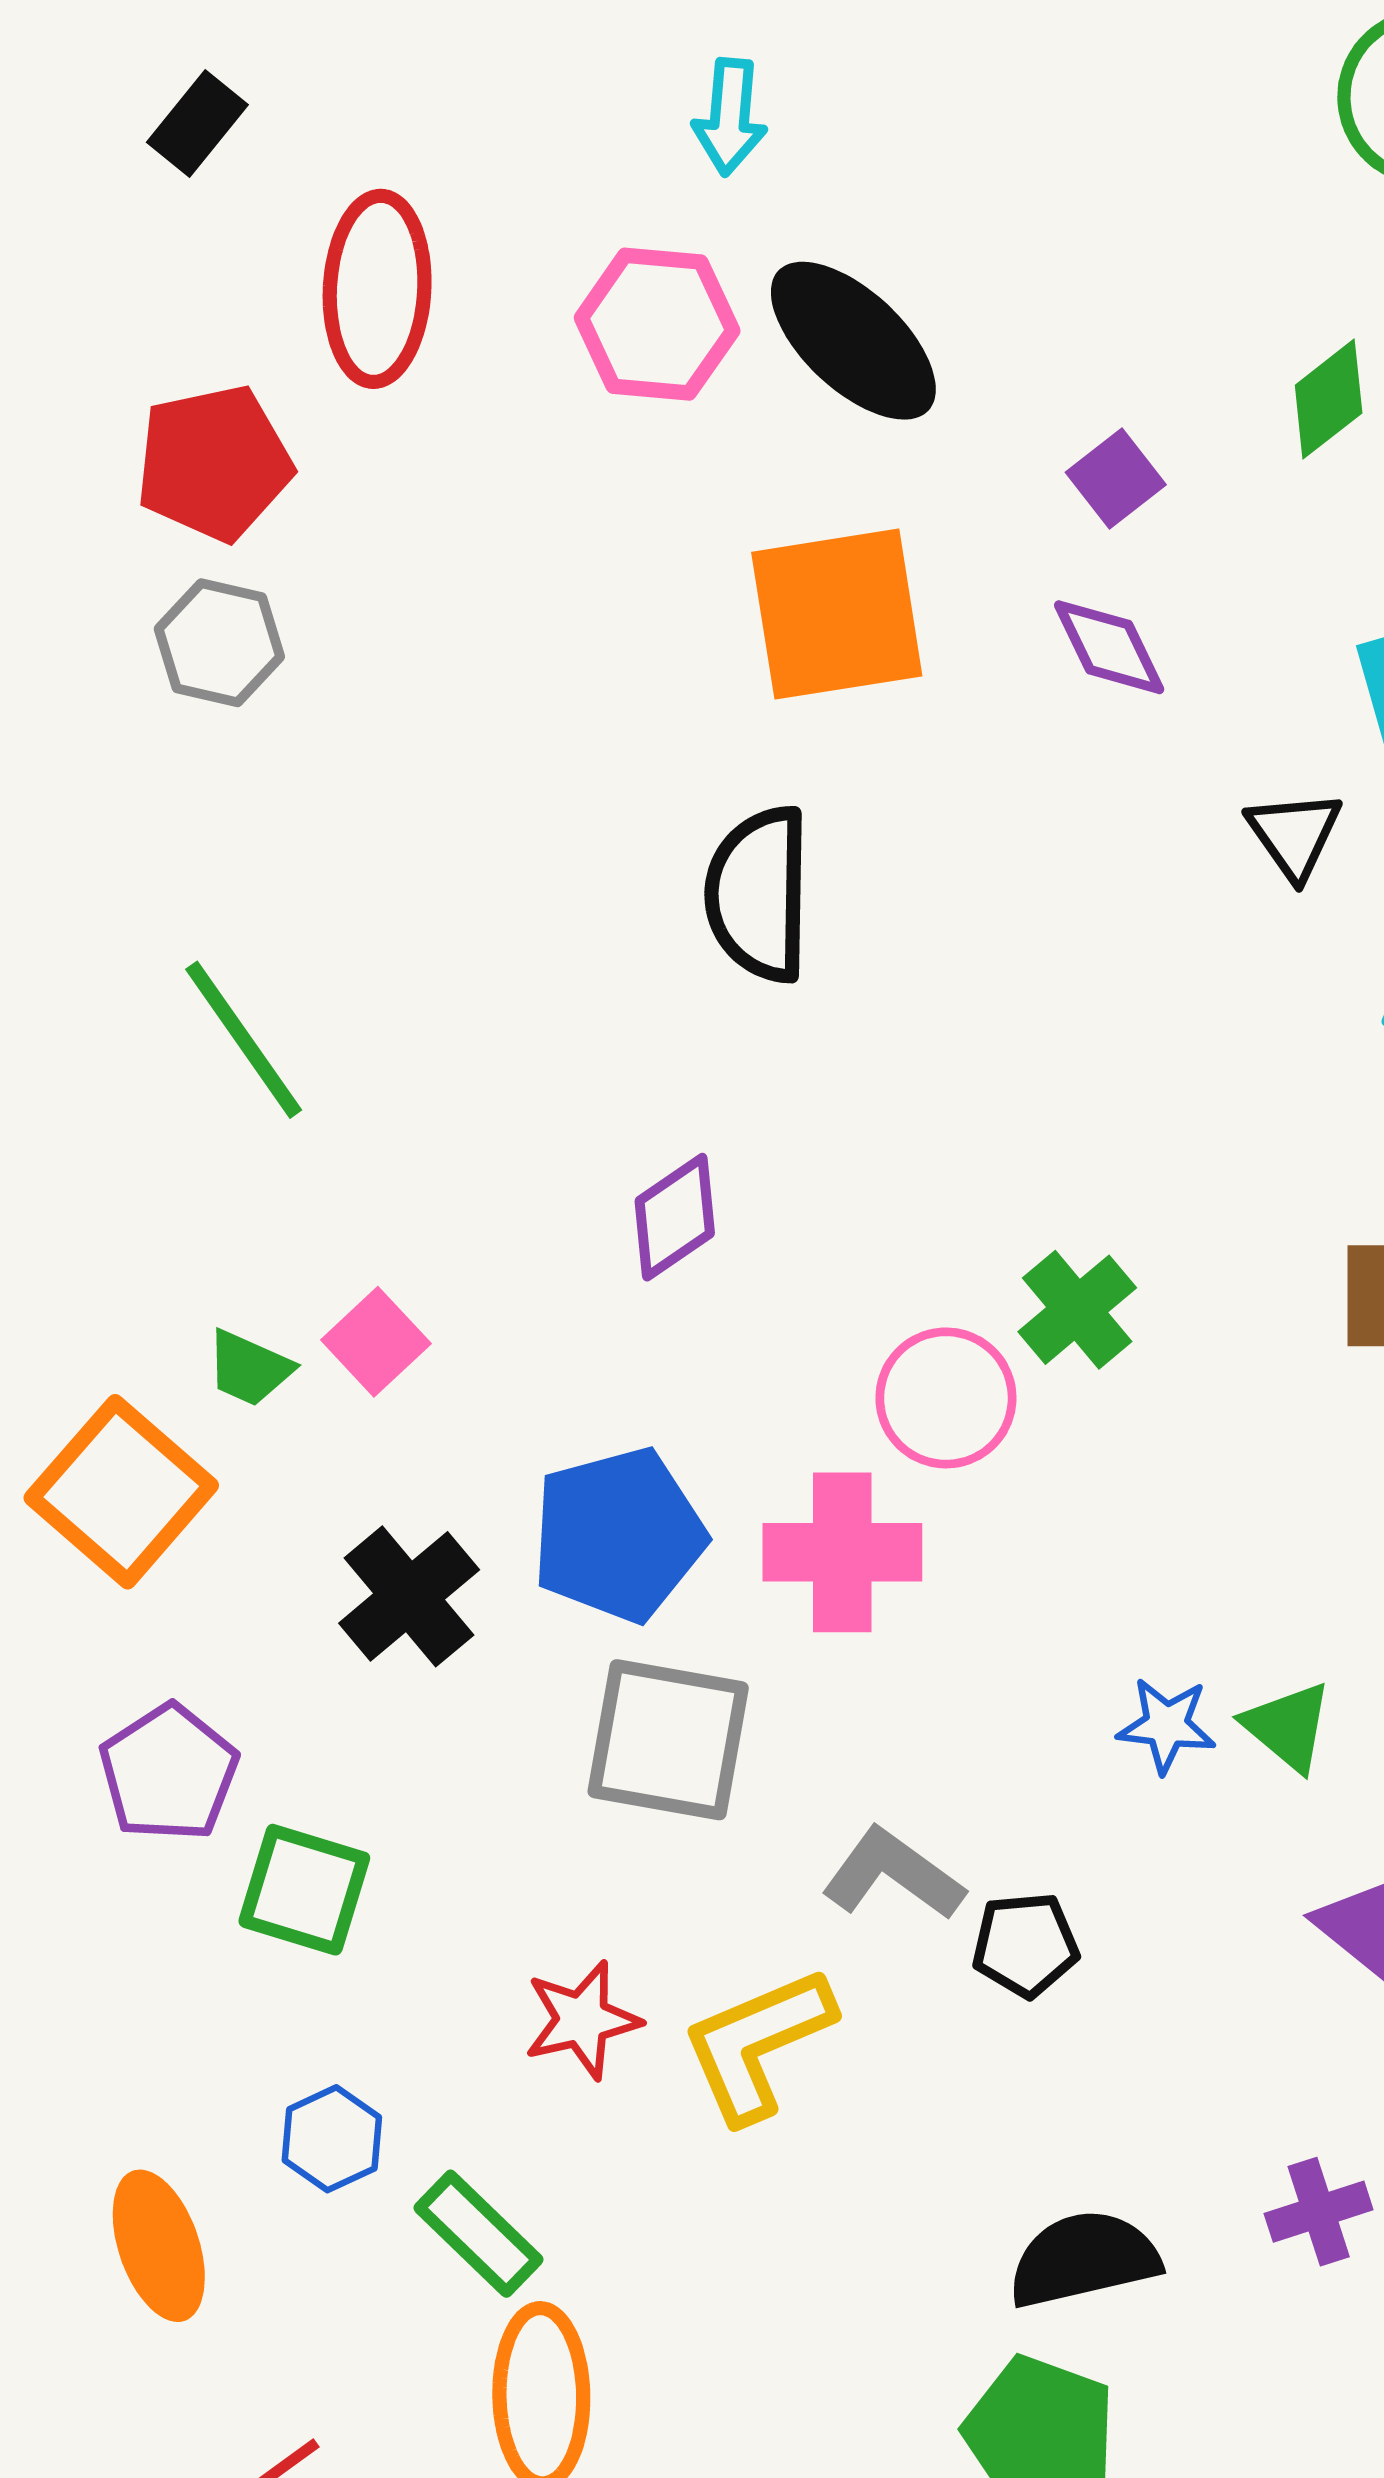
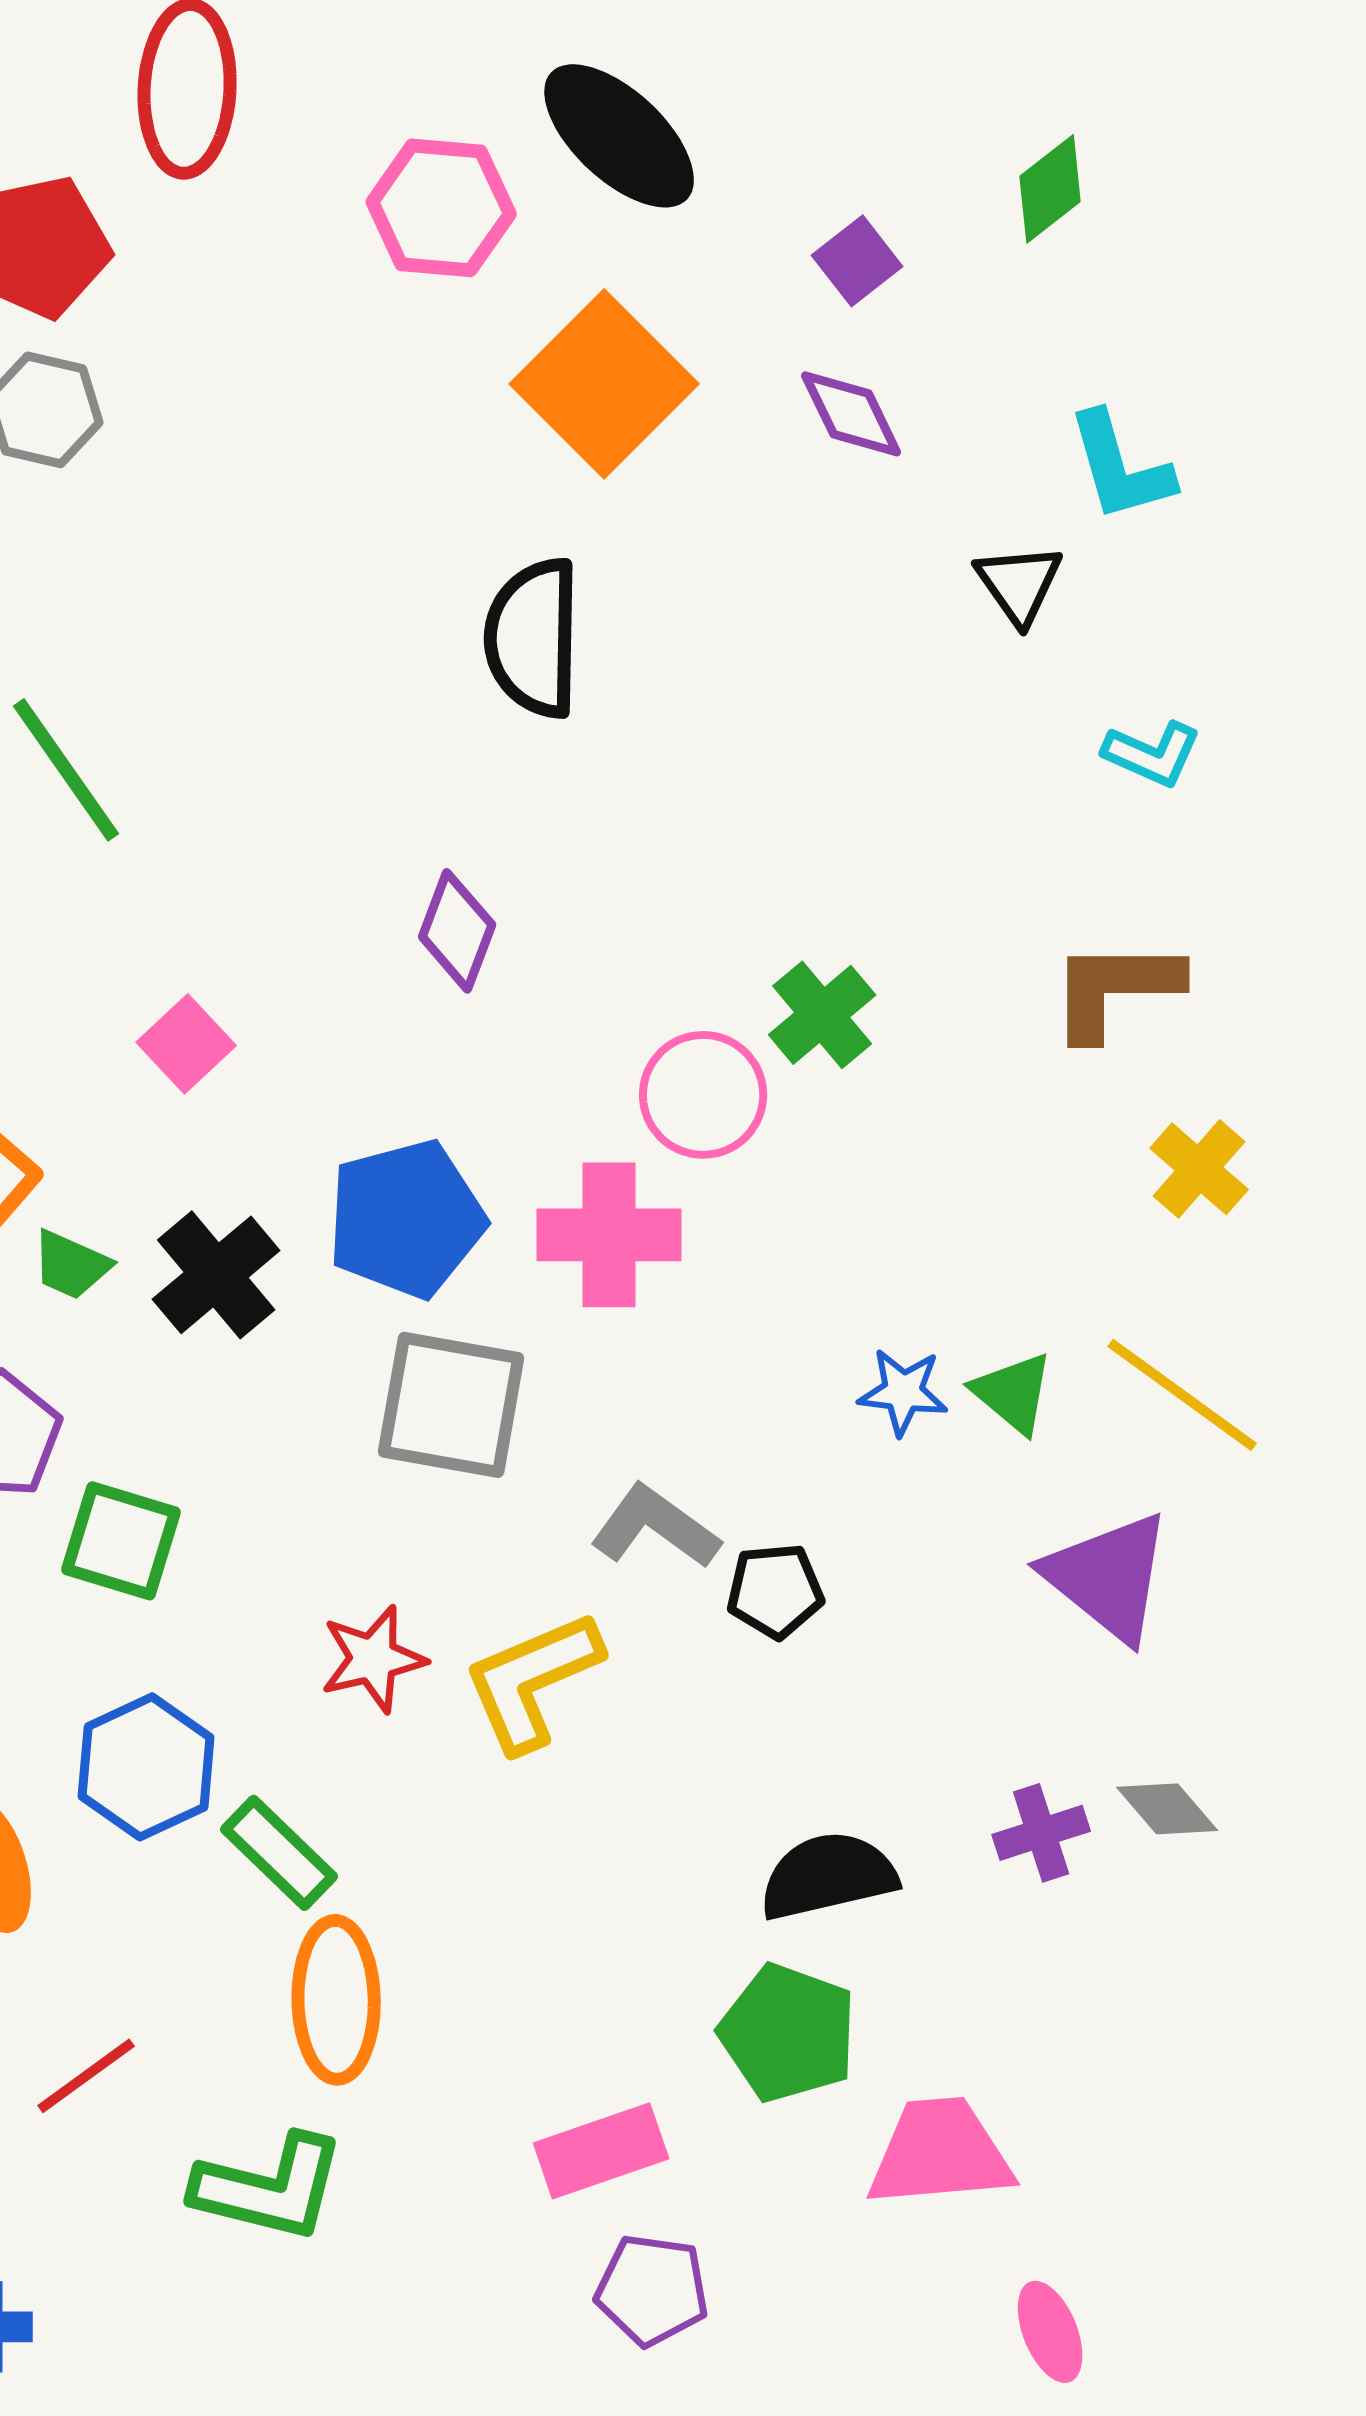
pink hexagon: (657, 324) -> (441, 208), moved
orange square: (837, 614) -> (604, 384), turned -36
purple diamond: (675, 1217) -> (457, 931), turned -35
green trapezoid: (249, 1368) -> (71, 1265), moved
blue hexagon: (332, 2139) -> (146, 1767), size x1.5

